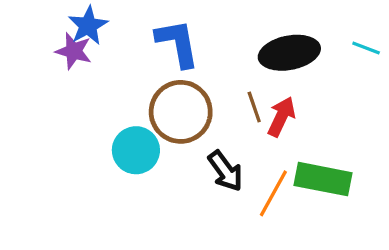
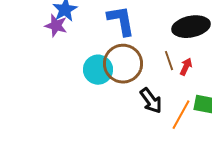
red arrow: (281, 117) -> (186, 67), size x0.7
cyan circle: (136, 150) -> (98, 70), moved

